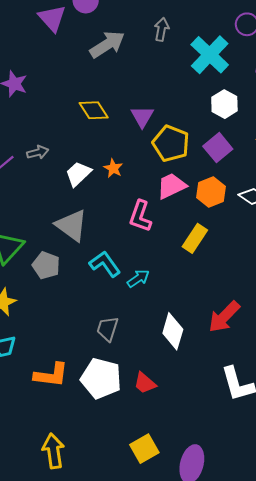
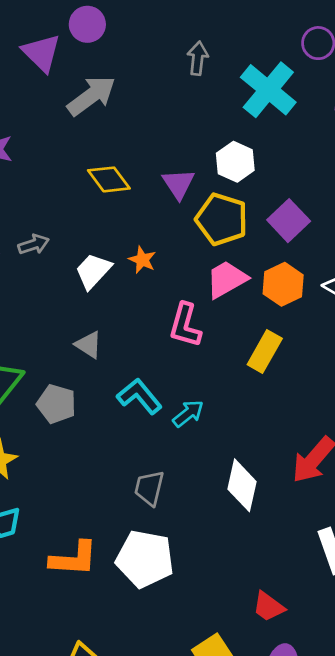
gray arrow: (107, 44) -> (91, 96), moved
white hexagon: (224, 104) -> (235, 162), moved
gray triangle: (72, 225) -> (89, 345), size x0.6
red trapezoid: (145, 383) -> (269, 607), moved

